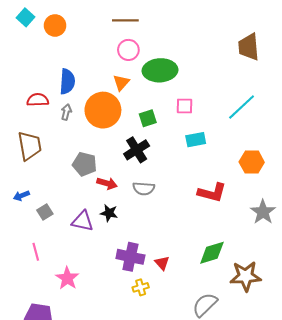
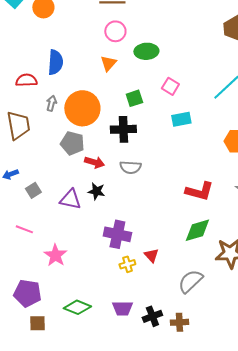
green ellipse: (160, 70) -> (146, 51), size x0.7
pink square: (184, 106) -> (170, 86), turned 30
orange circle: (103, 110) -> (82, 108), moved
gray arrow: (66, 112) -> (51, 103), moved
black cross: (137, 150) -> (123, 129), turned 30
red L-shape: (212, 193) -> (199, 191), moved
pink line: (36, 252) -> (24, 229), turned -54
red triangle: (162, 263) -> (151, 255), moved

